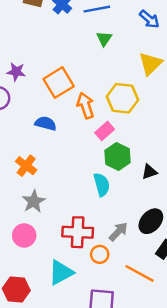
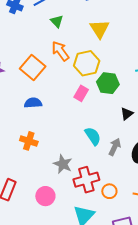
orange arrow: (86, 106) -> (60, 51), moved
green hexagon: (117, 157) -> (108, 83), moved
gray star: (34, 201) -> (63, 164), moved
gray arrow: (118, 232) -> (115, 147), moved

